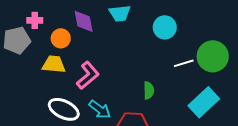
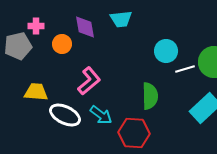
cyan circle: (165, 27) -> (166, 51), moved
yellow trapezoid: (54, 64) -> (36, 92), moved
green semicircle: (149, 90) -> (150, 96), size x1.5

